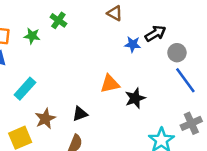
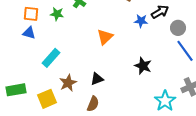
orange triangle: (110, 84) -> (105, 37), moved, turned -30
black star: (135, 98) -> (143, 66), turned -30

